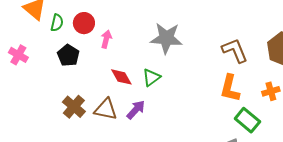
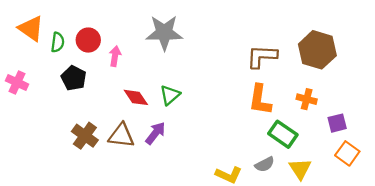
gray star: (166, 38) -> (164, 33), moved
brown L-shape: (235, 50) -> (262, 56), turned -60
orange cross: (271, 91) -> (307, 99), turned 36

